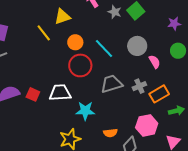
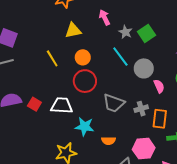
yellow line: (44, 33) -> (52, 58), moved
cyan line: (104, 49) -> (120, 57), moved
gray trapezoid: (112, 84) -> (114, 103), turned -150
orange rectangle: (159, 94) -> (160, 119), turned -60
orange semicircle: (110, 133) -> (108, 141), moved

